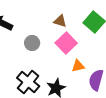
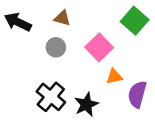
brown triangle: (60, 21) -> (62, 18), moved

